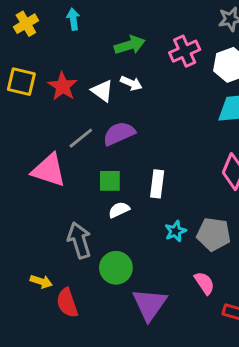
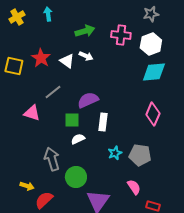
pink cross: (185, 51) -> (121, 35), turned 30
yellow square: (21, 82) -> (14, 66), moved
purple semicircle: (119, 134) -> (88, 100), moved
pink triangle: (49, 170) -> (32, 113), size x0.7
red semicircle: (67, 303) -> (44, 200), turned 66

